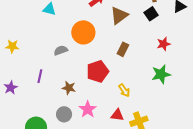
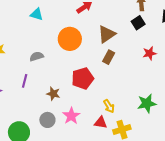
brown triangle: (119, 15) -> (107, 34), moved
gray semicircle: (61, 50) -> (37, 56), moved
green star: (161, 74) -> (147, 103), moved
yellow arrow: (124, 90) -> (109, 106), moved

